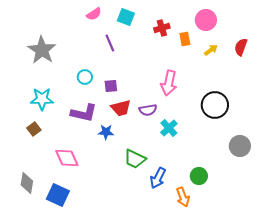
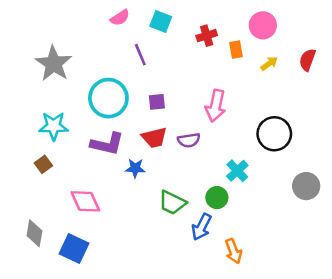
cyan circle: (85, 77) -> (108, 98), size x2.0
purple square: (111, 86) -> (157, 102), moved
cyan cross: (169, 128) -> (237, 171), moved
green circle: (199, 176) -> (217, 198), moved

